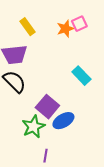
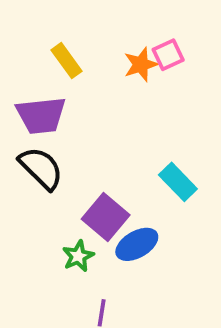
cyan rectangle: (81, 76) -> (178, 182), moved
green star: (33, 127) -> (78, 256), size x0.7

